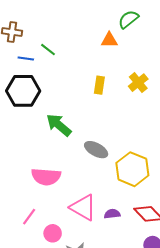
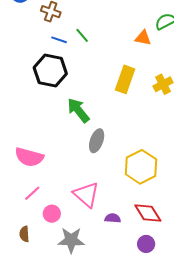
yellow rectangle: (99, 85) -> (125, 79), size x1.5
gray ellipse: (96, 150) -> (97, 141), moved, turned 70
pink semicircle: (46, 177) -> (29, 157), moved
purple semicircle: (112, 214) -> (113, 218), moved

